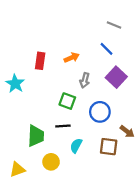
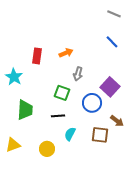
gray line: (114, 25) -> (114, 14), moved
blue line: (106, 49) -> (112, 42), moved
purple square: (116, 77) -> (110, 87), moved
green trapezoid: (36, 136) -> (25, 110), moved
yellow triangle: (17, 169) -> (13, 145), moved

